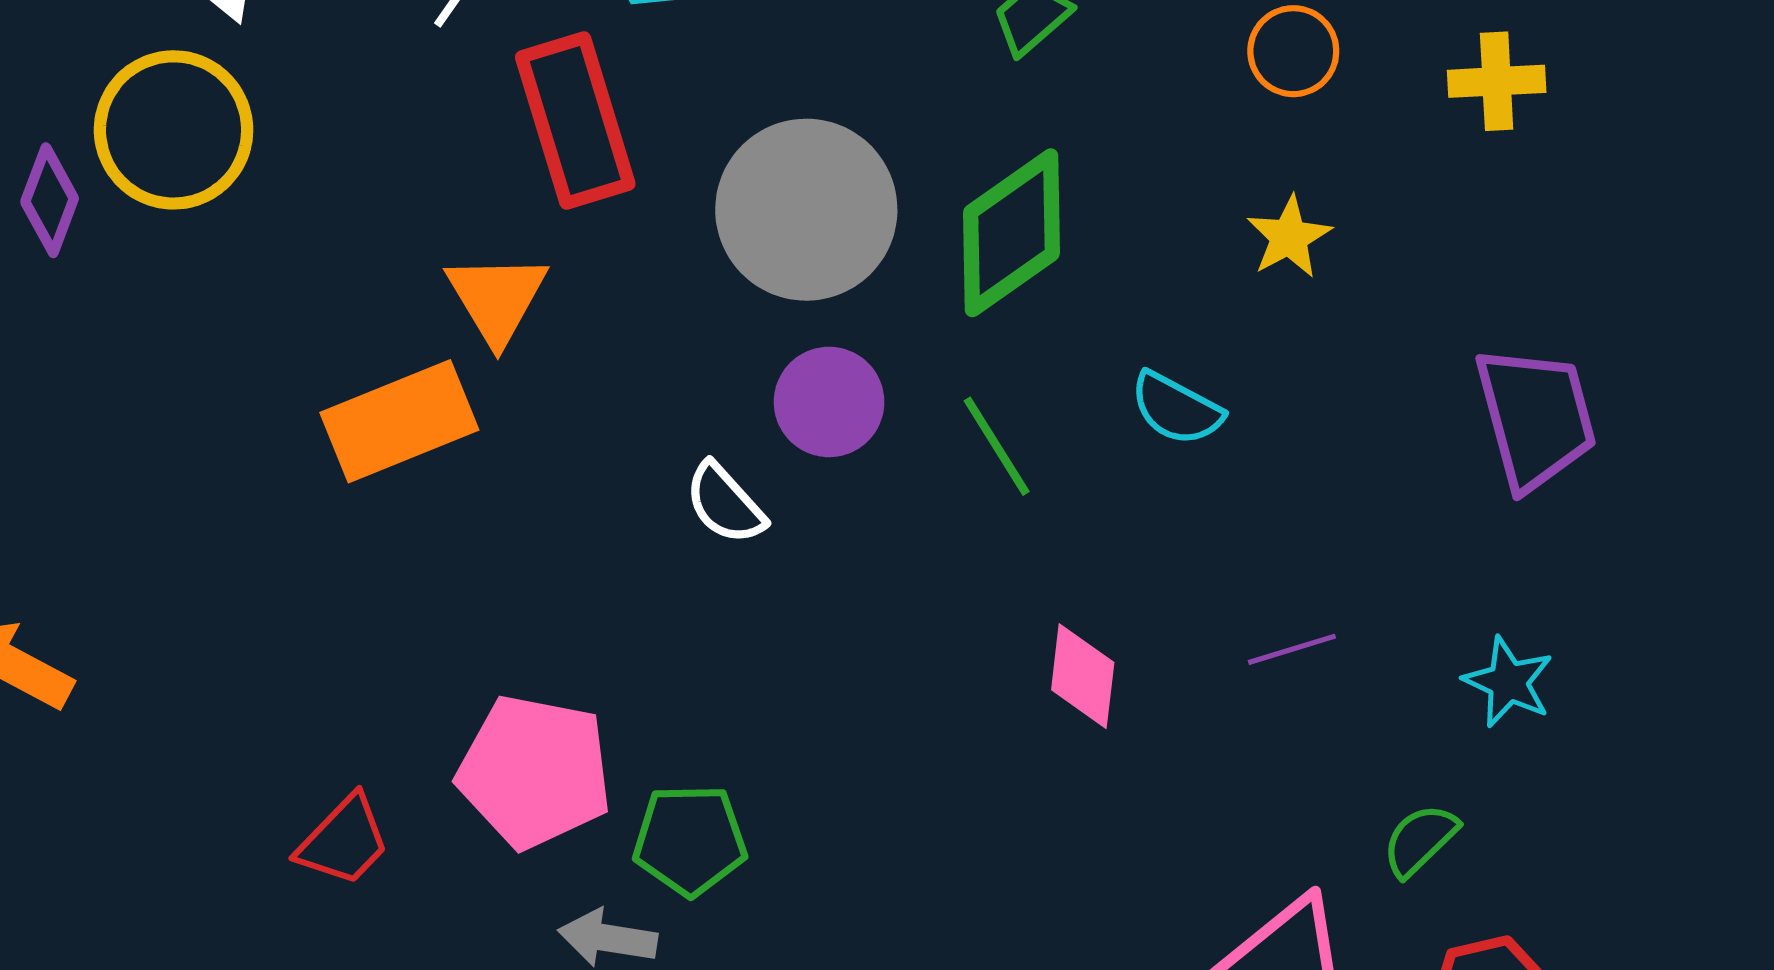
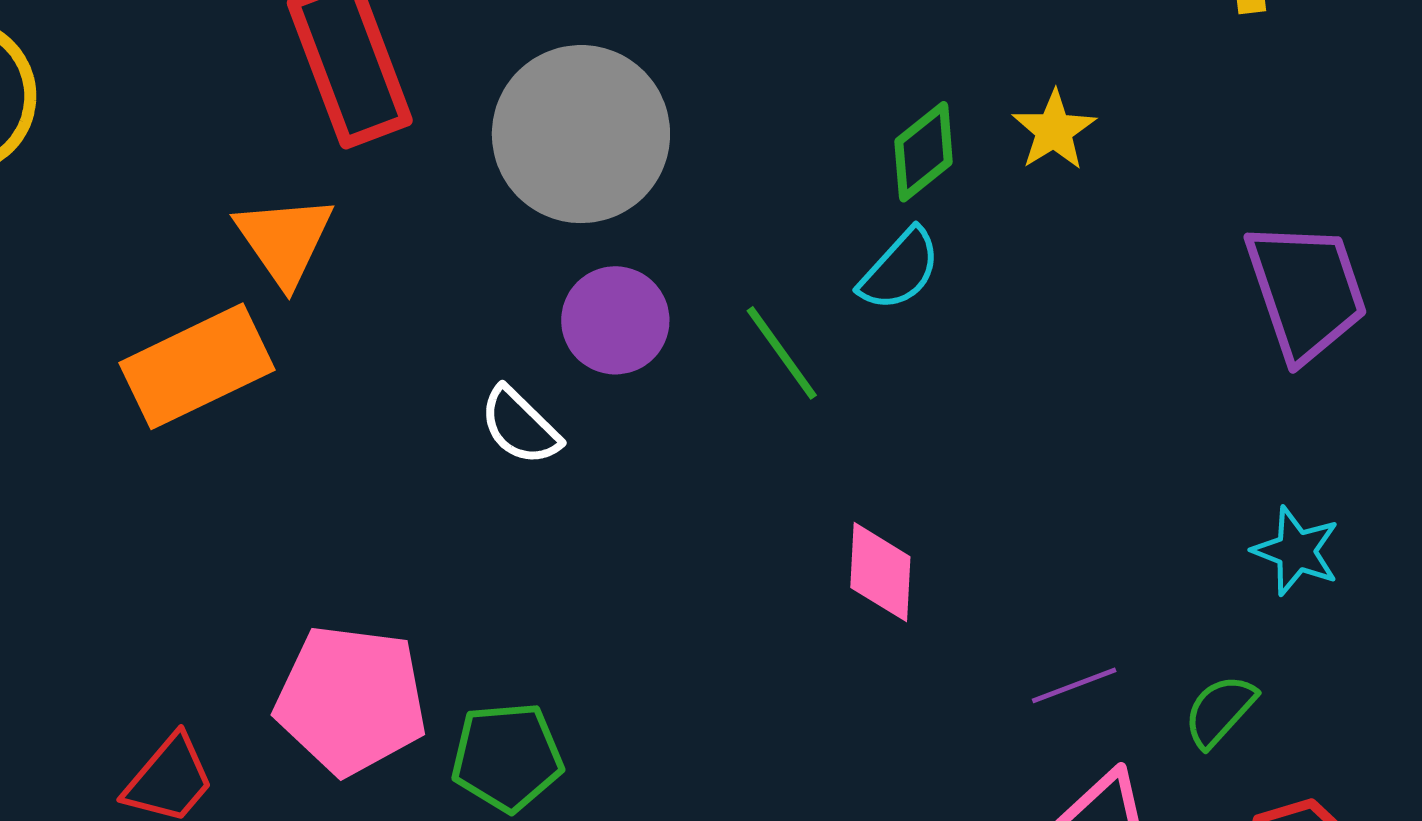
green diamond: (1011, 233) -> (924, 152), moved, size x0.6
cyan semicircle: (1176, 409) -> (900, 270), moved, turned -72
purple line: (1292, 649) -> (1074, 685), moved

